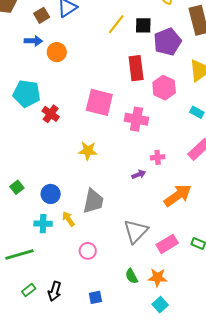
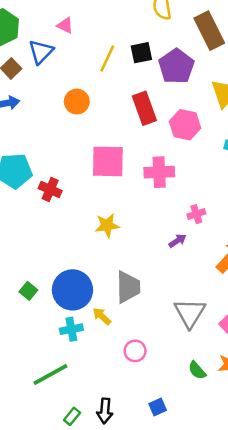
orange circle: (57, 52) -> (77, 102), moved
blue circle: (51, 194) -> (72, 290), size x1.6

